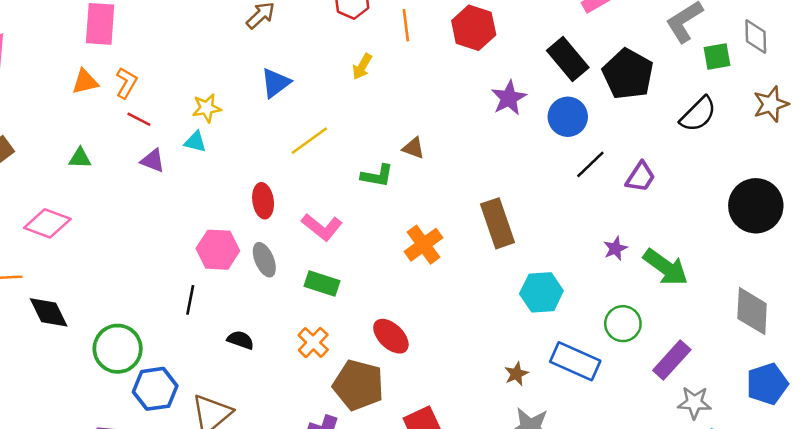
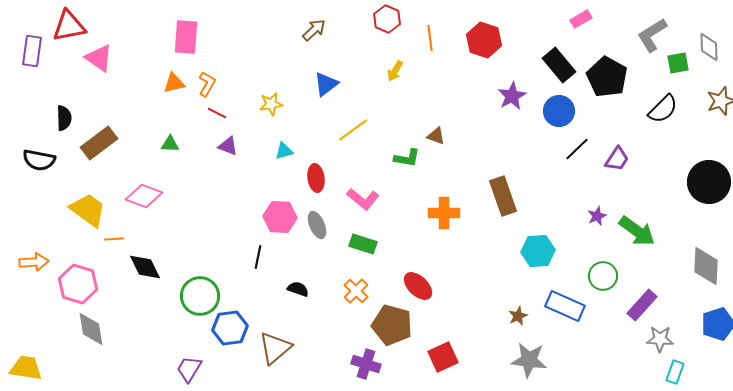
cyan triangle: (195, 142) -> (284, 151), moved, turned -30
orange cross: (424, 245) -> (444, 213), turned 36

